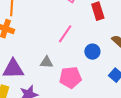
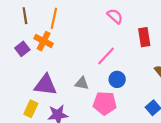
blue circle: (92, 52) -> (117, 79), moved

